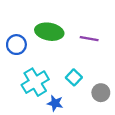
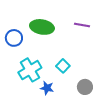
purple line: (89, 39) -> (82, 25), moved
gray circle: (101, 93) -> (85, 87), moved

